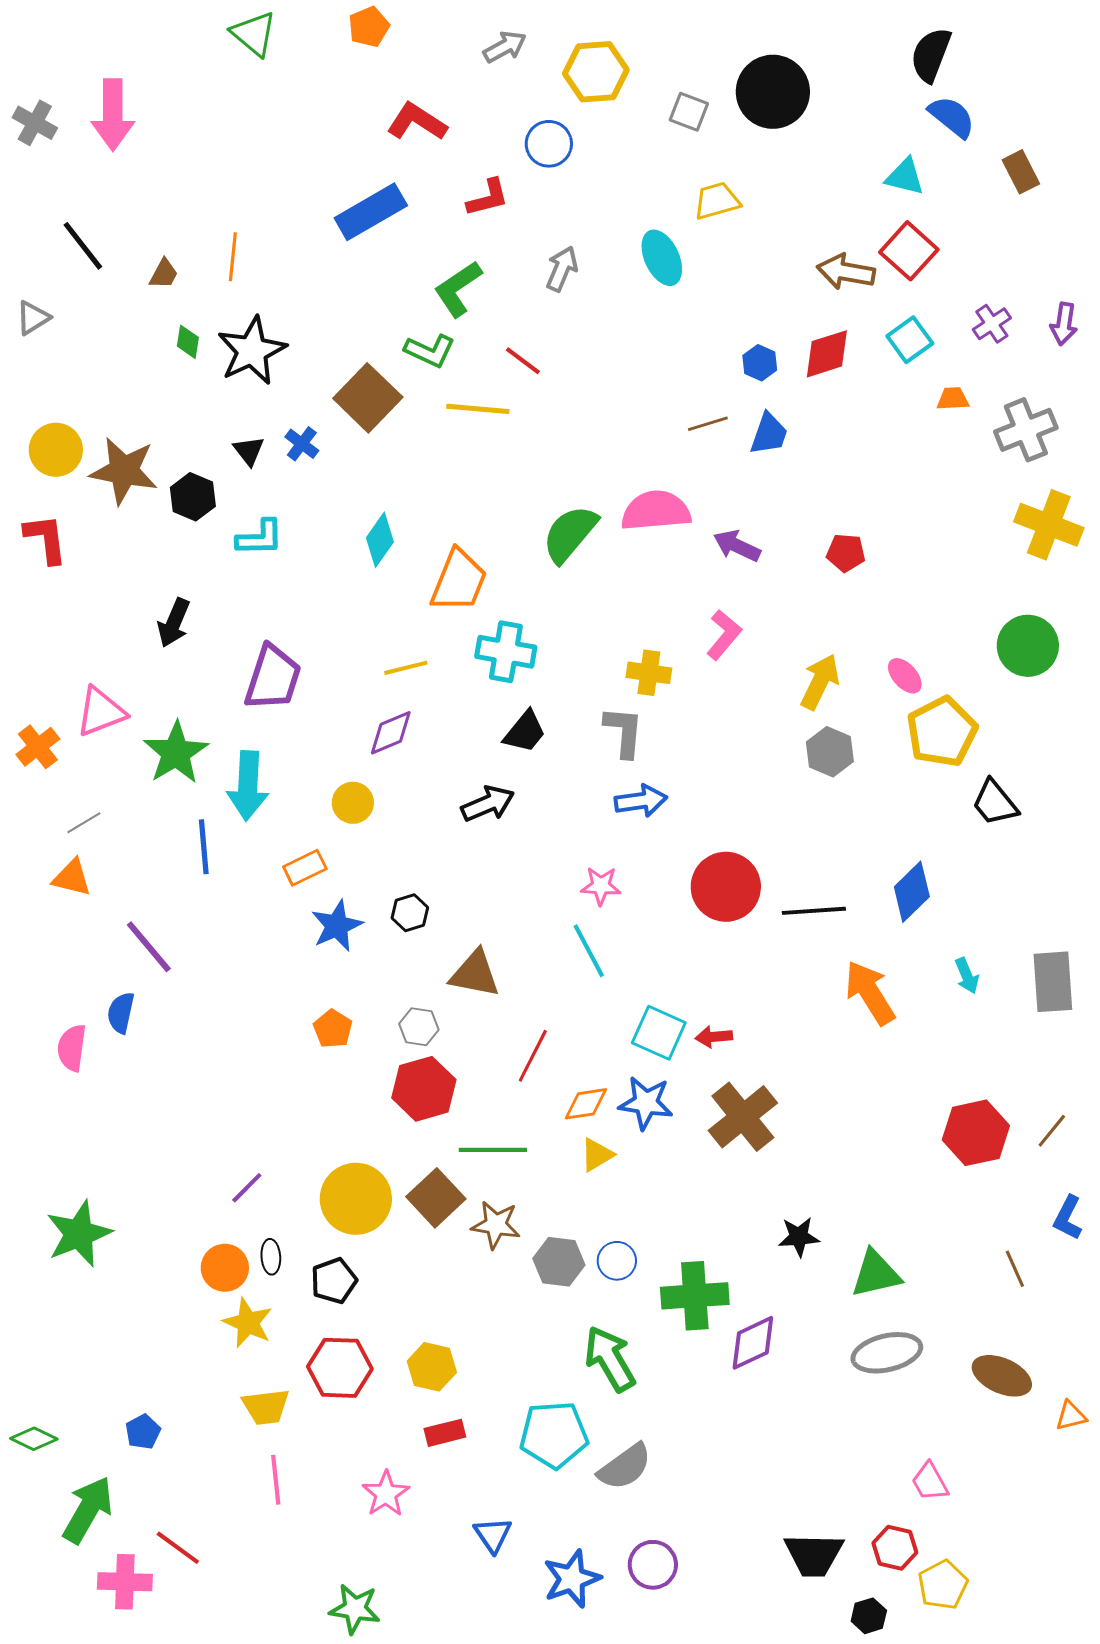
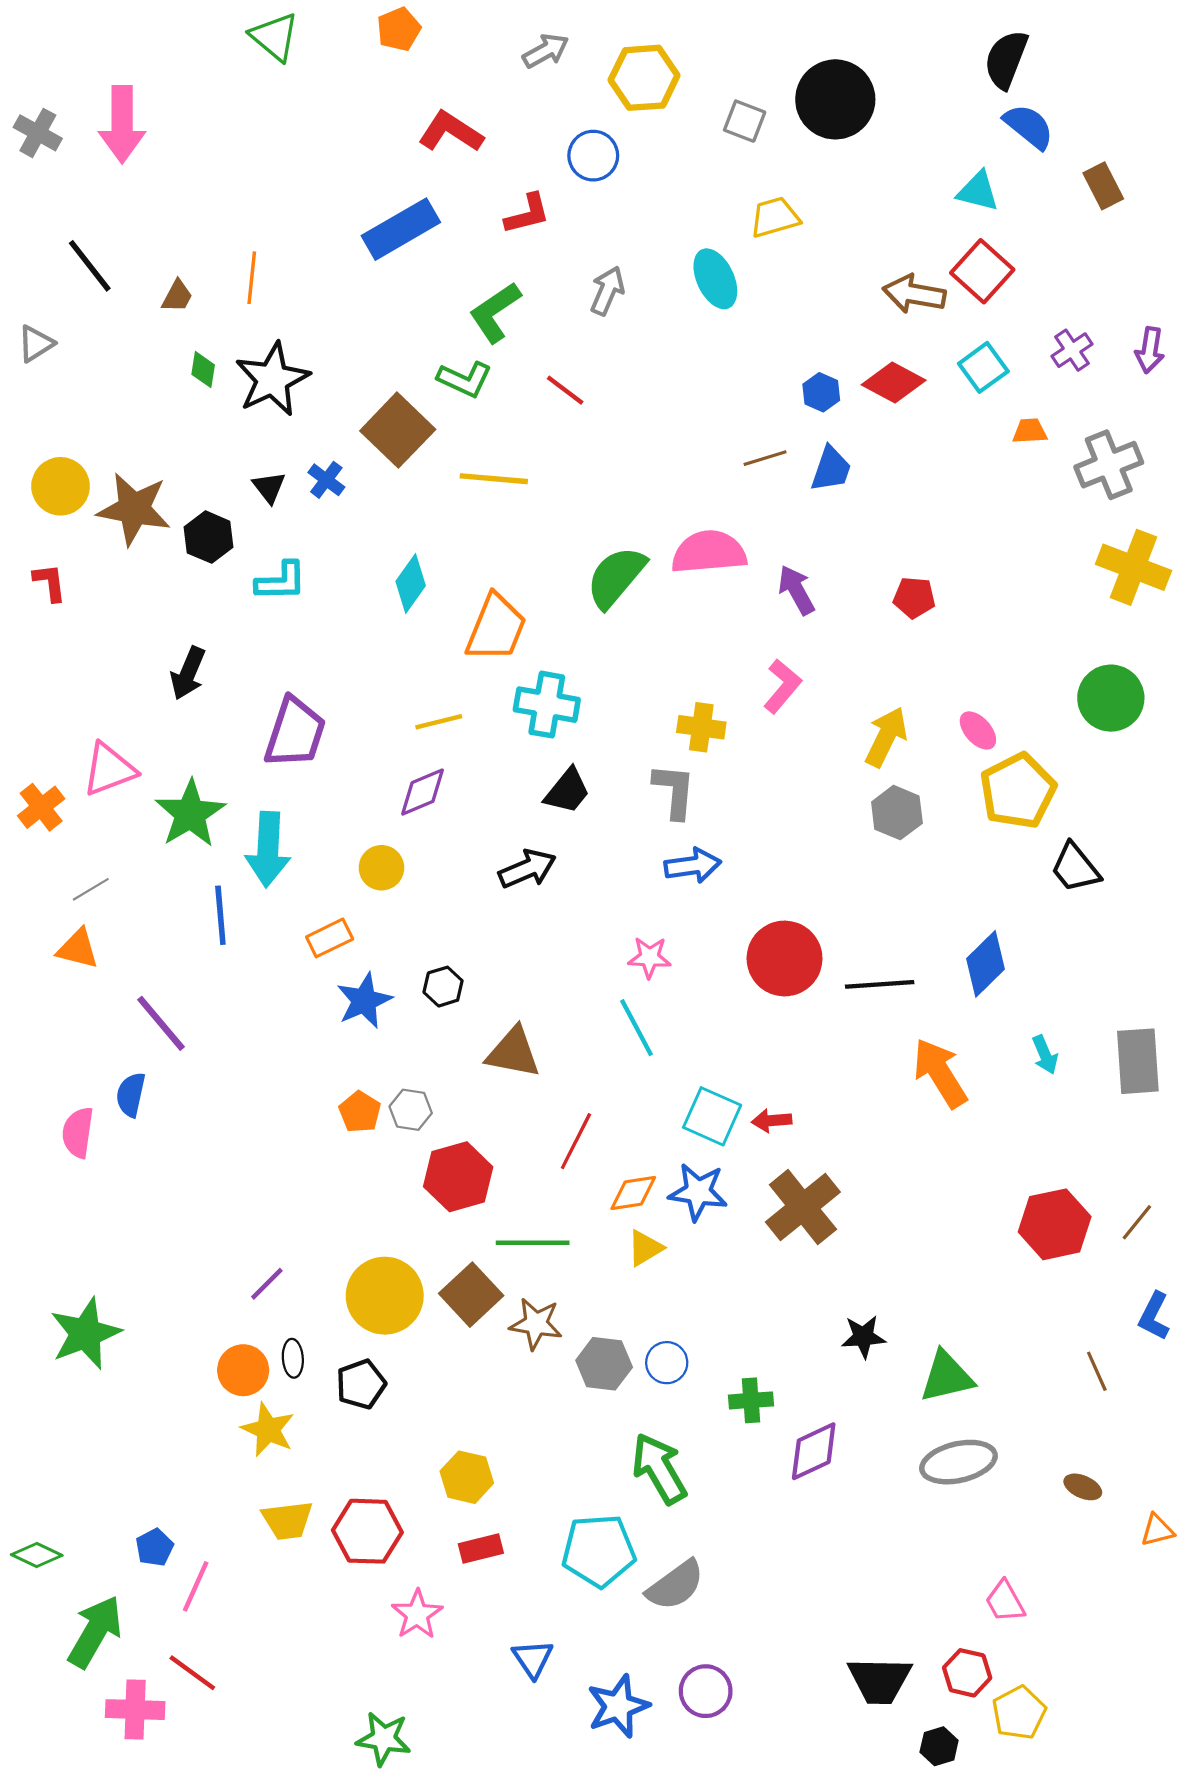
red diamond: (827, 354) -> (894, 383), turned 46
yellow line: (478, 409) -> (494, 479), moved
red L-shape: (46, 539) -> (50, 582), size x0.7
purple arrow: (737, 546) -> (796, 590), turned 36
gray hexagon: (419, 1027) -> (411, 1110), moved
green cross: (695, 1296) -> (751, 1400), size x0.6
red hexagon: (340, 1368) -> (367, 1531), moved
brown ellipse: (1002, 1376) -> (1083, 1487), size x0.6
pink line: (276, 1480) -> (196, 1586), moved, turned 30

